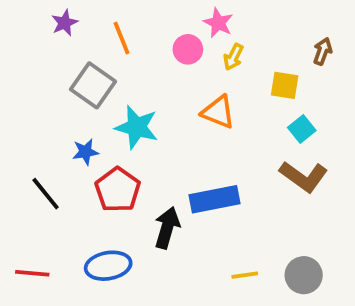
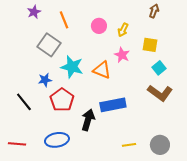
pink star: (218, 23) -> (122, 55), moved
brown arrow: (323, 51) -> (154, 11), moved
orange triangle: (218, 112) -> (102, 70), moved

